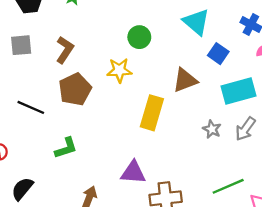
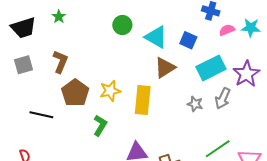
cyan triangle: (196, 22) -> (156, 37), moved
green circle: (139, 37) -> (122, 25), moved
yellow star: (119, 70) -> (110, 91), moved
green L-shape: (66, 148) -> (100, 125), moved, turned -30

